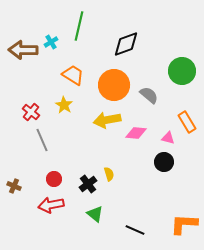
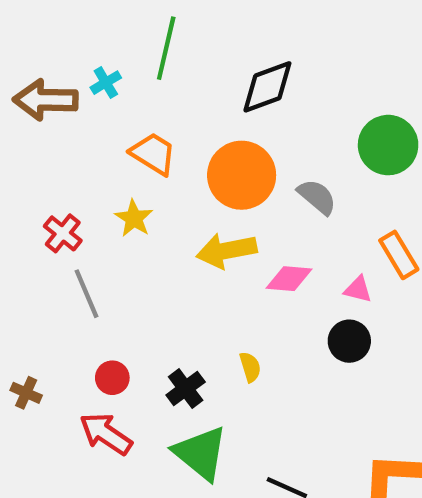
yellow semicircle: (109, 174) -> (250, 367), moved
red arrow: (51, 205) -> (106, 434), turned 45
green triangle: (95, 214) -> (201, 453), size x1.6

